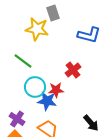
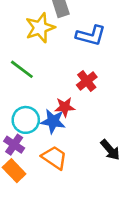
yellow star: (37, 29) -> (40, 28), turned -30
blue L-shape: (89, 35) -> (91, 36), moved
cyan circle: (35, 87) -> (26, 120), moved

